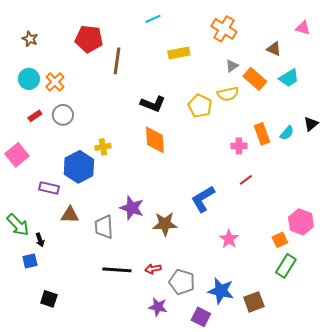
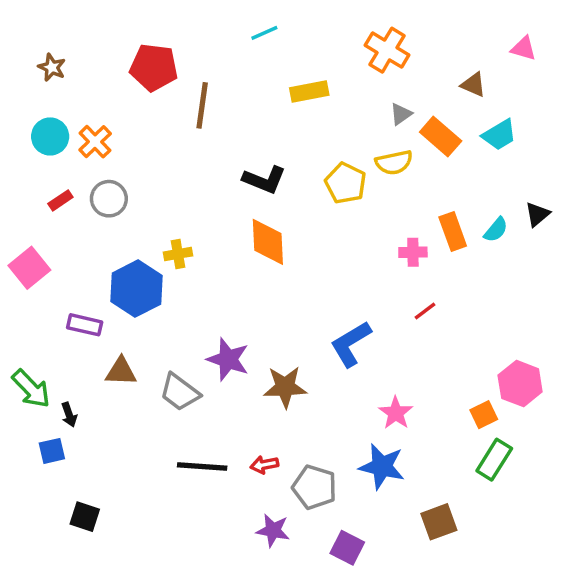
gray trapezoid: (104, 227) -> (180, 392), turned -50
blue star: (221, 291) -> (382, 467), moved

